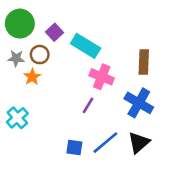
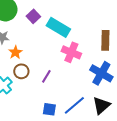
brown circle: (40, 55) -> (21, 71), moved
purple line: (88, 105) -> (46, 76), moved

